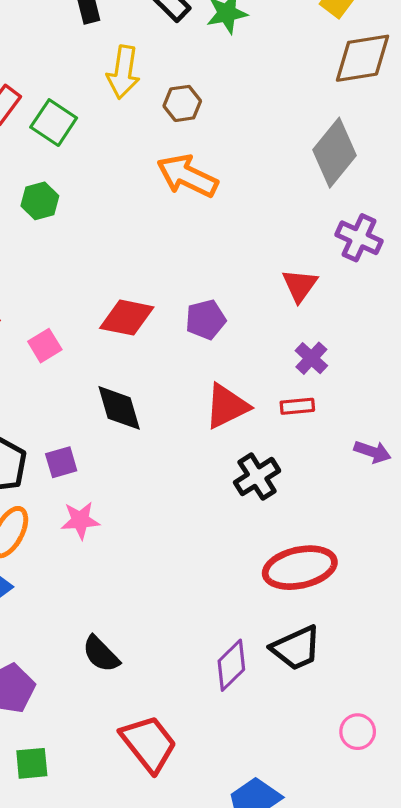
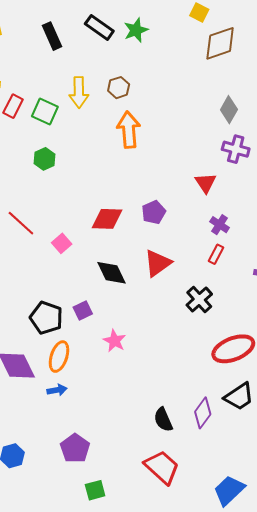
yellow arrow: (123, 72) -> (79, 92), moved
gray diamond: (334, 153) -> (229, 110), moved, size x0.7
orange arrow: (187, 176) -> (129, 130), turned 69
red triangle: (227, 406) -> (158, 263), moved
red rectangle: (297, 406) -> (216, 254), turned -48
pink star: (80, 520) -> (115, 341), moved, turned -30
black semicircle: (101, 654) -> (163, 420), moved, turned 30

